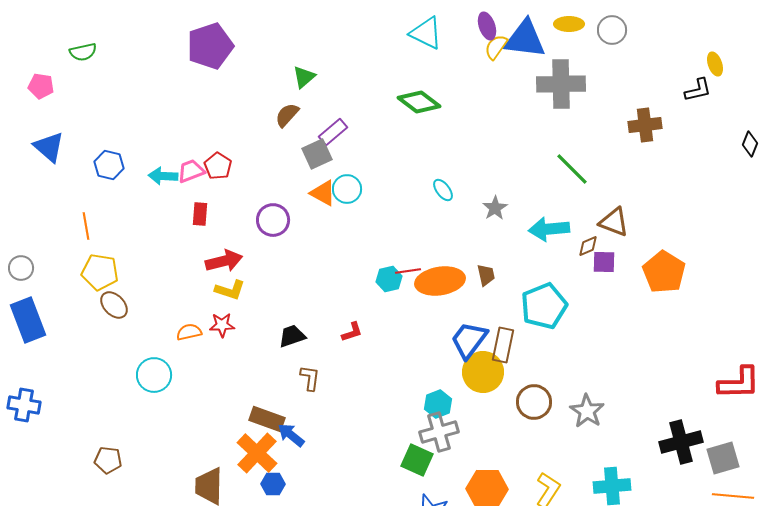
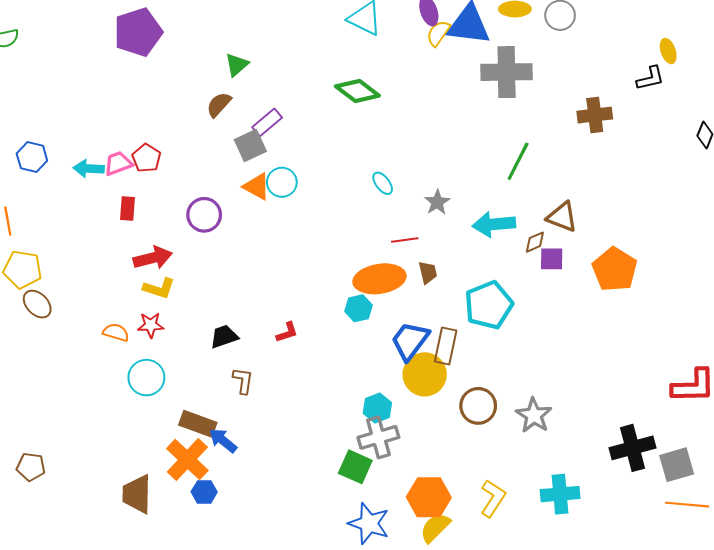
green line: (572, 169) -> (518, 161), turned 72
red line: (408, 271) -> (405, 240), moved
cyan hexagon: (389, 279) -> (358, 308), moved
orange semicircle: (189, 332) -> (116, 332), turned 30
cyan circle: (154, 375) -> (146, 378), moved

